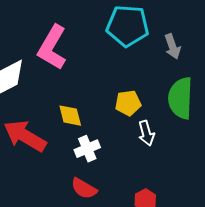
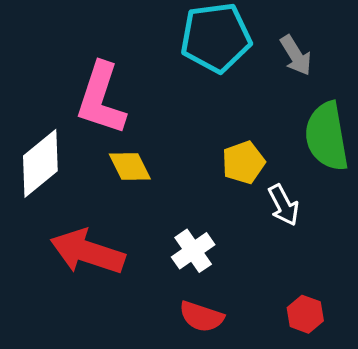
yellow diamond: (70, 116) -> (130, 166), moved

